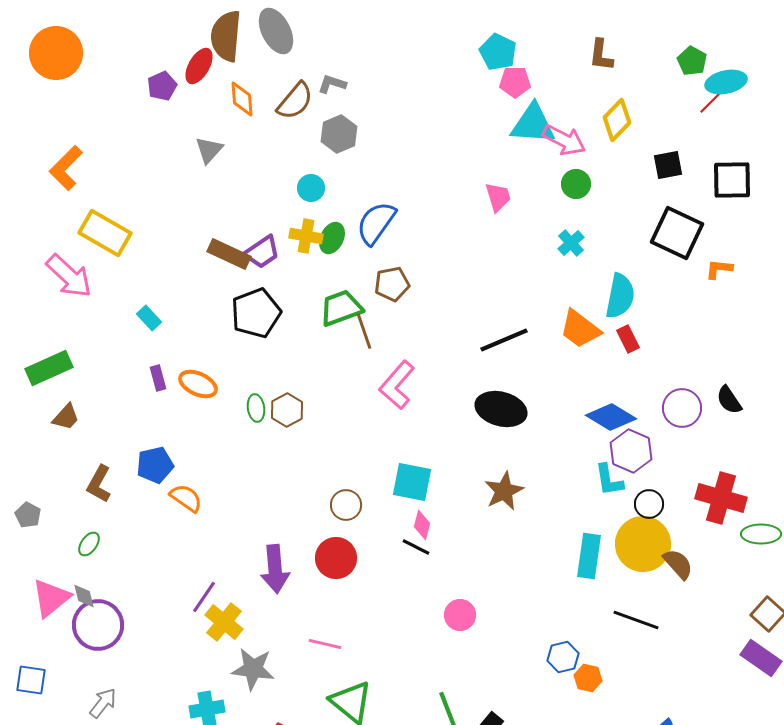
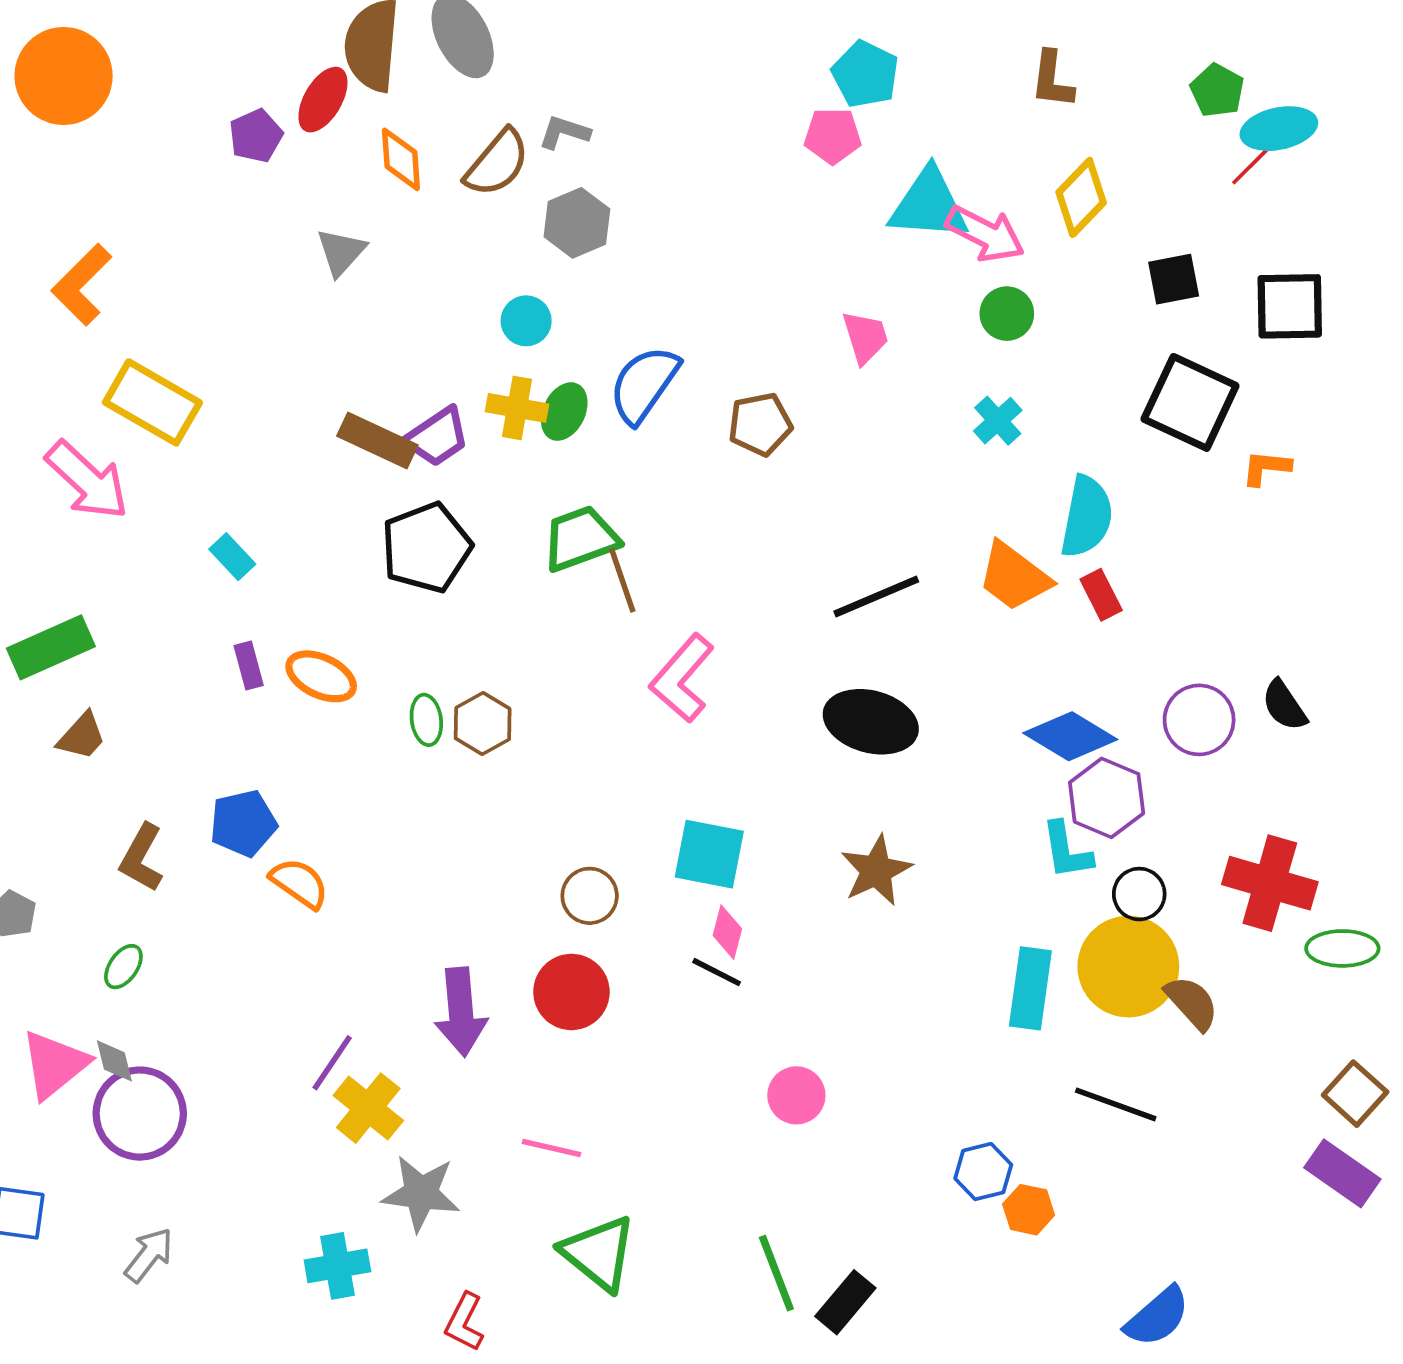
pink pentagon: (515, 82) -> (833, 136), moved
brown pentagon: (392, 284) -> (760, 424), moved

